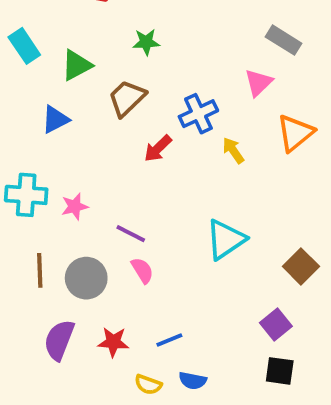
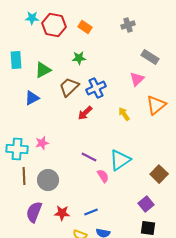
cyan rectangle: (24, 46) -> (16, 60), turned 30
blue cross: (198, 114) -> (96, 88), moved
cyan cross: (26, 195) -> (17, 149), moved
purple line: (131, 234) -> (89, 157), moved
pink semicircle: (142, 270) -> (103, 176), moved

